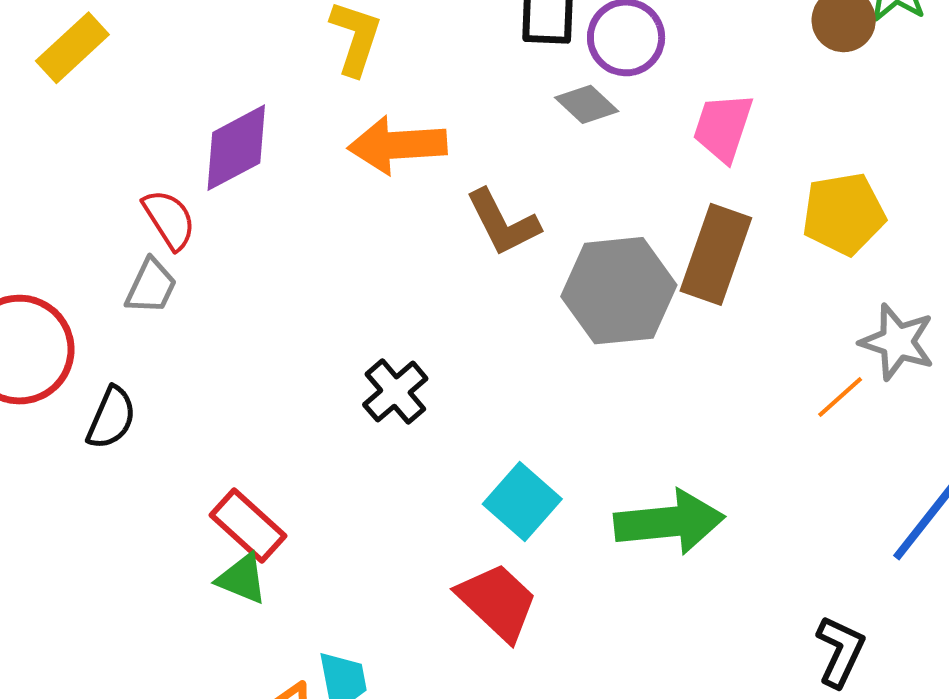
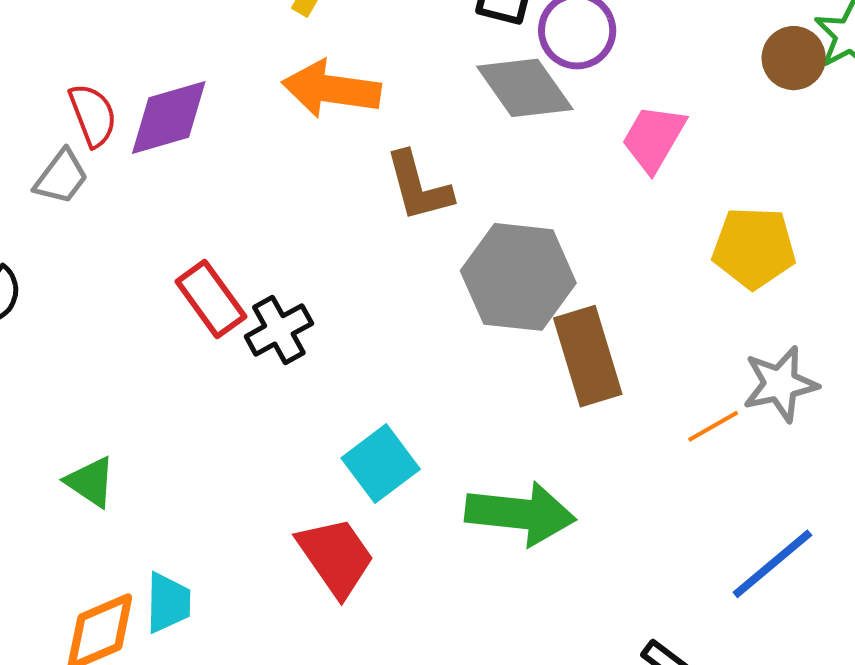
gray diamond: (587, 104) -> (525, 88), size x1.6
purple diamond: (236, 148) -> (169, 118), moved
brown rectangle: (716, 254) -> (588, 356), moved, turned -48
gray star: (897, 342) -> (780, 384), turned 30
red rectangle: (248, 526) -> (211, 299), moved

